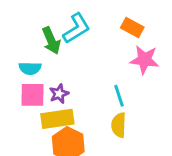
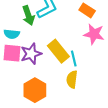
purple star: (59, 94) -> (31, 54), size x1.5
yellow rectangle: (57, 119) -> (58, 51), moved, turned 55

